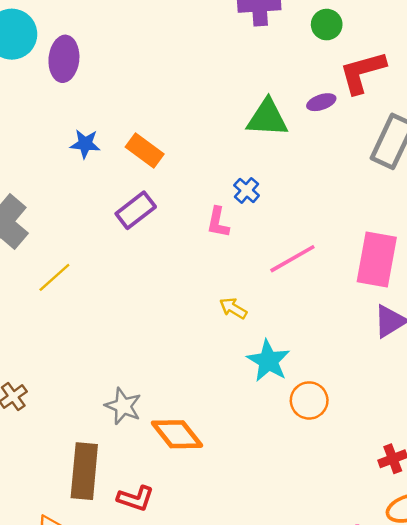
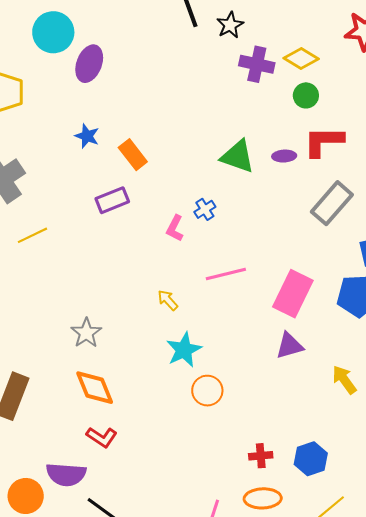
gray star: (123, 406) -> (86, 333), moved
red L-shape: (136, 498) -> (102, 437), moved

